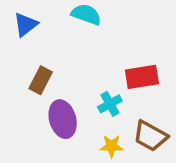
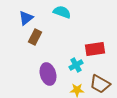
brown rectangle: (41, 80) -> (35, 37), moved

